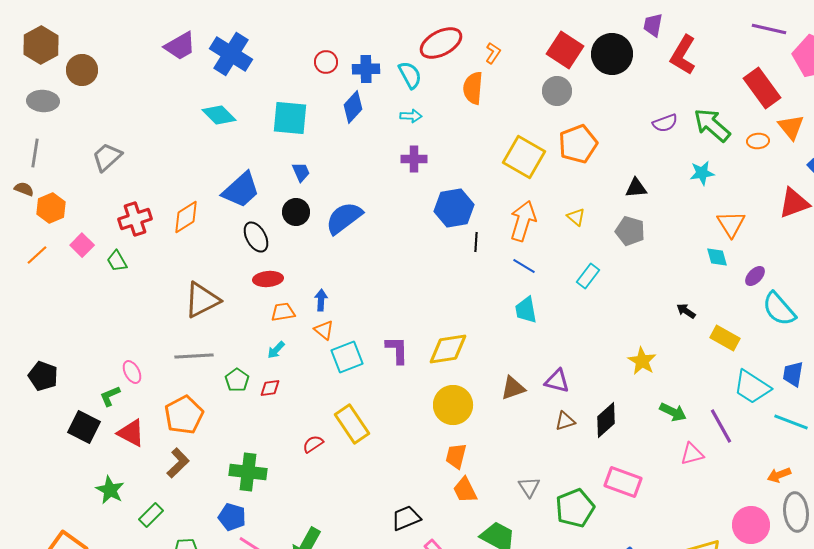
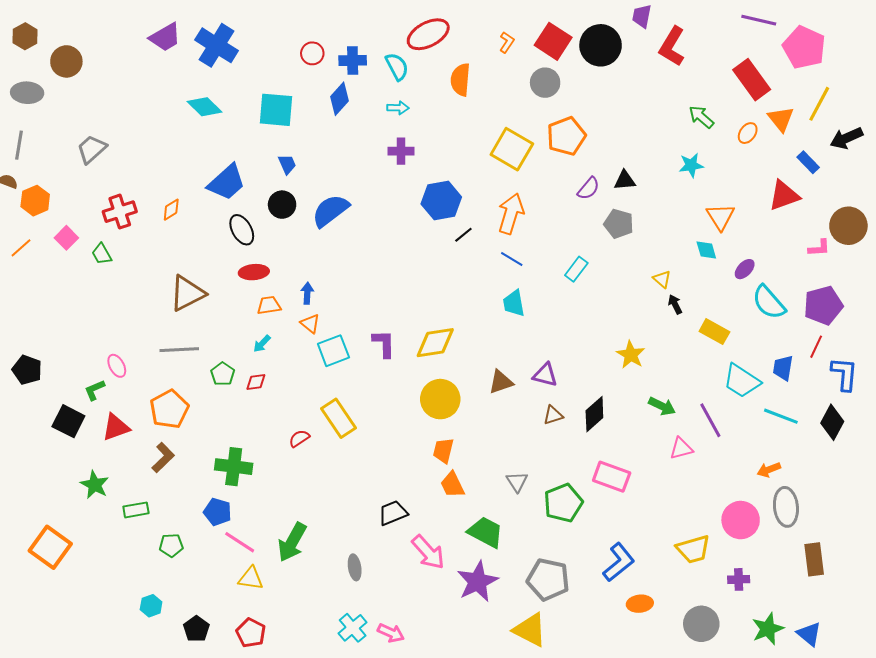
brown hexagon: (41, 45) -> (25, 36), size x0.7
orange L-shape: (493, 53) -> (507, 42), moved
purple semicircle: (665, 123) -> (588, 188), moved, turned -30
green arrow: (712, 125) -> (701, 117), size x0.7
orange ellipse: (758, 141) -> (748, 133), turned -50
orange diamond: (186, 217) -> (171, 210), size x0.7
yellow triangle: (576, 217) -> (662, 279), moved
black line: (476, 242) -> (463, 235), turned 48
black arrow: (686, 311) -> (675, 304), turned 30
red triangle: (131, 433) -> (116, 427), turned -48
green rectangle: (151, 515) -> (136, 510), turned 35

